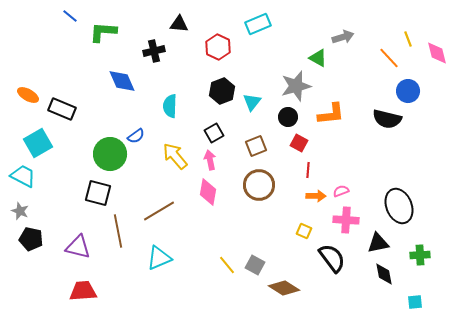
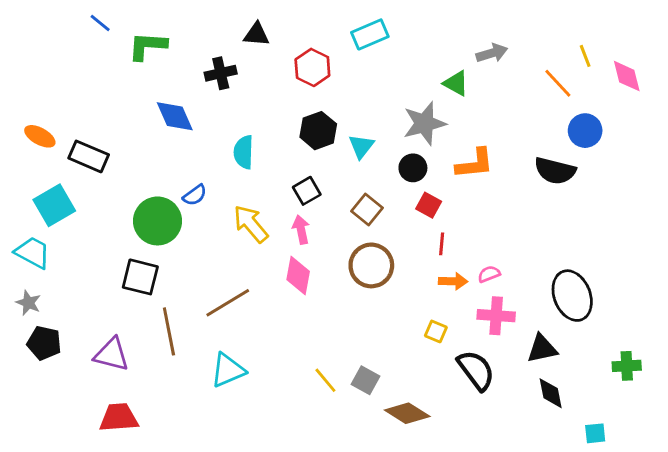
brown square: (256, 146) -> (367, 209), turned -30
green cross: (420, 255) -> (627, 366), moved

